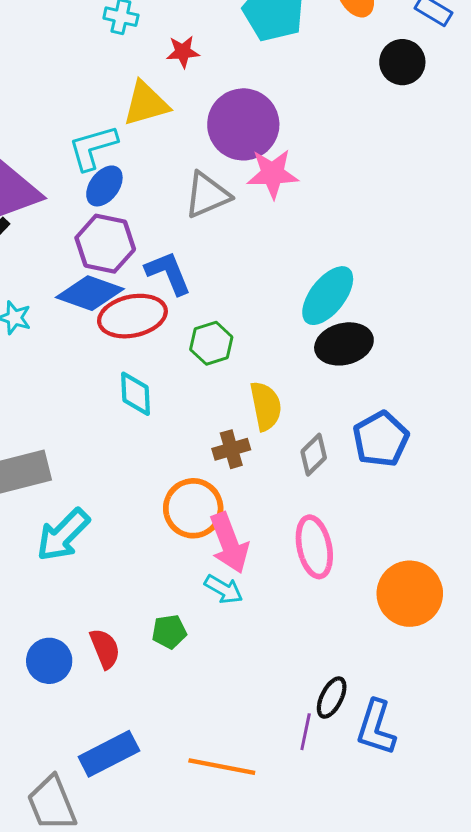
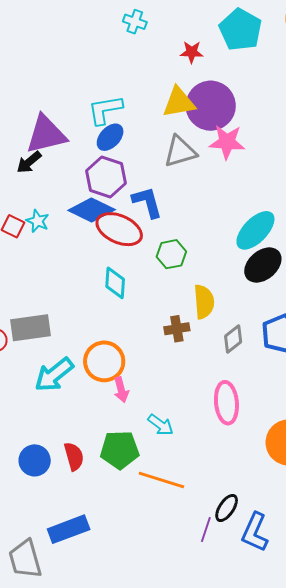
red star: (183, 52) -> (192, 52), moved
yellow triangle: (146, 104) -> (179, 102), moved
red ellipse: (132, 316) -> (119, 229), turned 30
black ellipse: (344, 344) -> (263, 265), turned -33
orange circle: (193, 508) -> (104, 361), moved
pink arrow: (229, 543) -> (121, 390), moved, size x0.6
green pentagon: (169, 632) -> (120, 450), size x1.6
orange line: (222, 767) -> (161, 480), moved

